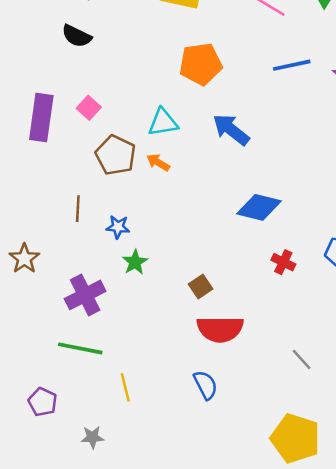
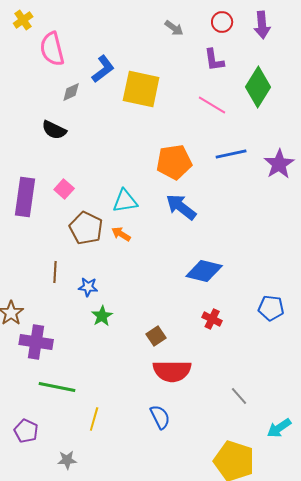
orange pentagon: (201, 64) -> (174, 162), moved
red cross: (283, 262) -> (212, 319), moved
purple cross: (85, 295) -> (36, 342), moved, turned 36
yellow line: (125, 387) -> (94, 419), turned 30

